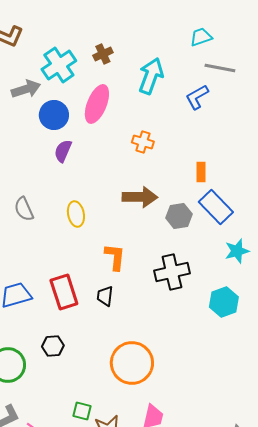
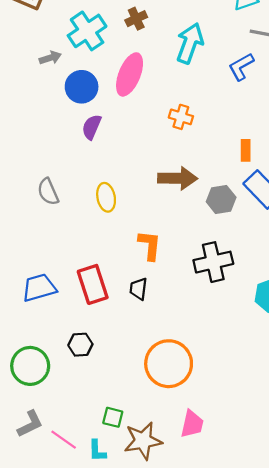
gray arrow: (26, 89) -> (50, 58), size x0.7

